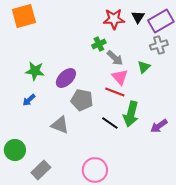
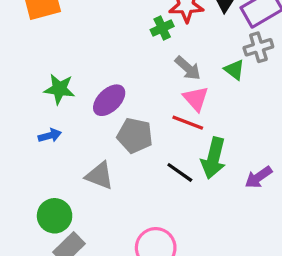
green cross: (99, 44) -> (162, 28), moved
green triangle: (144, 67) -> (234, 70), moved, turned -40
blue arrow: (29, 100) -> (50, 136), turned -152
green circle: (15, 150) -> (55, 216), moved

